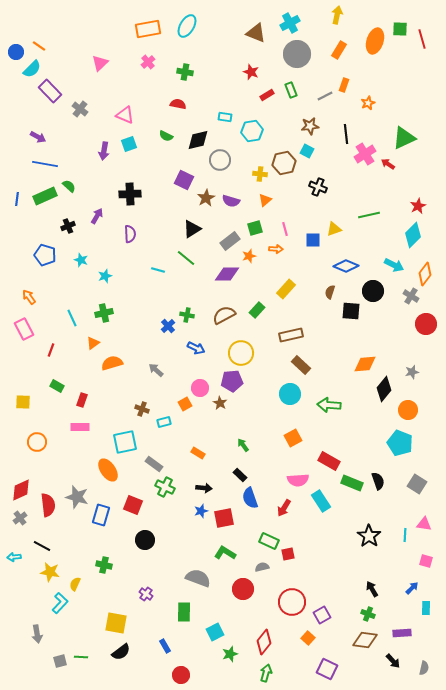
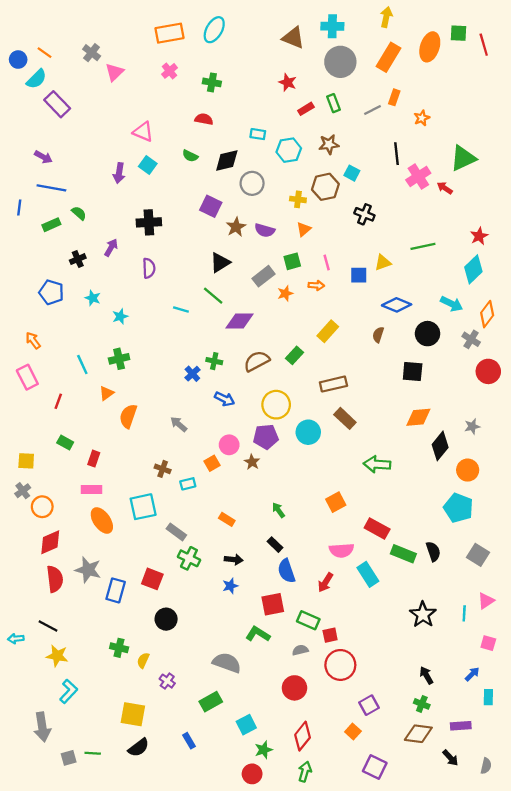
cyan cross: (290, 23) -> (332, 26), turned 30
orange rectangle: (339, 50) -> (389, 57), size x1.4
gray cross: (80, 109) -> (92, 53), moved
brown star: (310, 126) -> (329, 144), moved
cyan square: (129, 144) -> (148, 165), turned -35
green rectangle: (45, 196) -> (51, 225), size x0.7
blue line: (17, 199) -> (19, 207), moved
purple diamond: (227, 274) -> (239, 321), moved
black square: (351, 311) -> (413, 371), moved
orange semicircle: (112, 363) -> (128, 416), turned -55
cyan circle: (290, 394) -> (308, 432), moved
orange ellipse: (108, 470) -> (102, 520), moved
red diamond: (21, 490) -> (50, 542), moved
gray cross: (20, 518) -> (23, 491), moved
red square: (224, 518) -> (273, 604), moved
pink triangle: (424, 524) -> (486, 601), turned -42
yellow semicircle: (75, 584) -> (143, 660), moved
red circle: (243, 589) -> (294, 688), moved
red circle: (292, 602) -> (340, 665), moved
green rectangle: (184, 612) -> (211, 702), turned 60
gray arrow: (37, 634) -> (42, 727), size x1.4
red circle: (181, 675) -> (252, 774), moved

